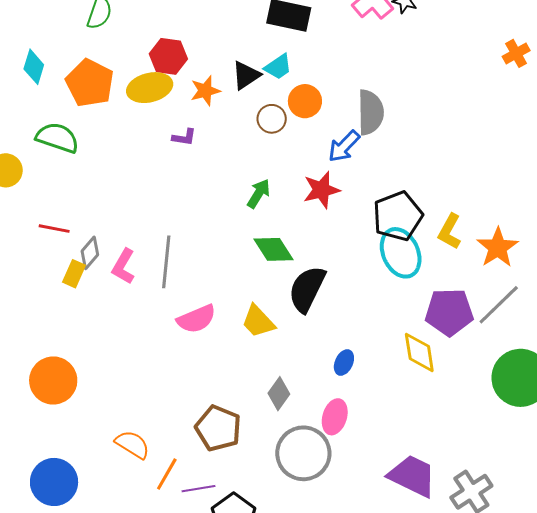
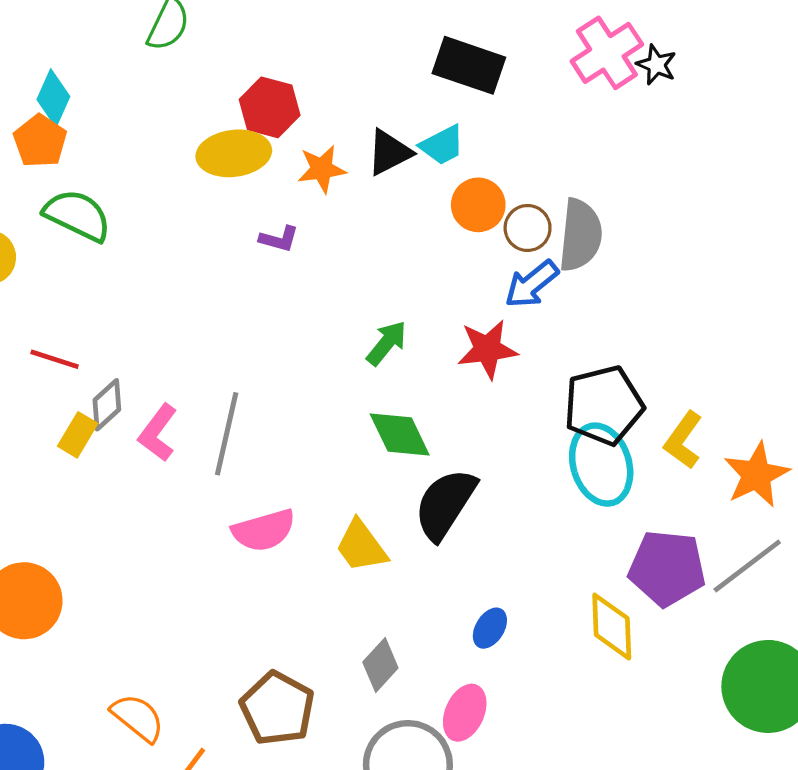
orange pentagon: (90, 83) -> (40, 141), moved, size x0.7
brown circle: (272, 119) -> (528, 228), moved

